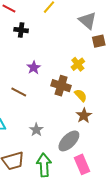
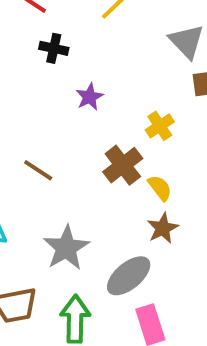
purple star: (34, 68) -> (90, 97), moved
brown cross: (61, 86) -> (123, 165), turned 30
gray star: (36, 130) -> (66, 248), size x1.6

